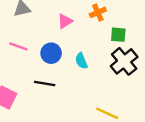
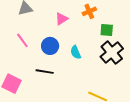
pink line: (18, 46) -> (22, 40), turned 35

